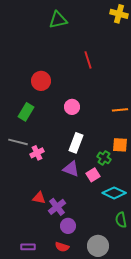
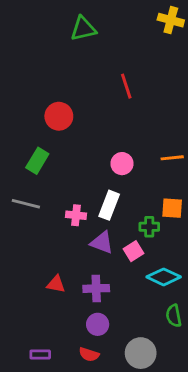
pink circle: (72, 107) -> (122, 164), moved
pink cross: (37, 153) -> (76, 215), moved, turned 32
green cross: (104, 158) -> (149, 227), turned -32
purple cross: (57, 207) -> (96, 288), moved, turned 36

